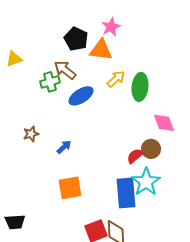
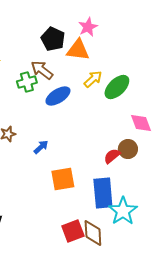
green ellipse: (140, 87) -> (117, 87), turned 40
cyan star: (146, 182) -> (123, 211), moved
orange square: (70, 188) -> (63, 179), moved

